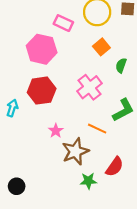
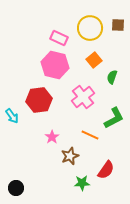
pink hexagon: (42, 49) -> (55, 65), moved
cyan arrow: (12, 108) -> (12, 116), turned 126
brown star: (75, 151) -> (70, 156), size x0.7

